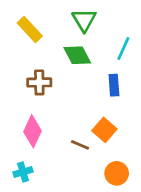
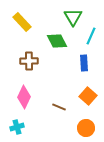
green triangle: (84, 20) -> (73, 17), moved
orange square: (104, 130) -> (88, 96), moved

